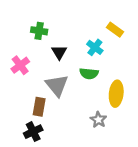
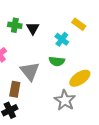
black triangle: (59, 52) -> (33, 28), moved
yellow ellipse: (116, 94) -> (80, 78), turned 50
gray star: (98, 120) -> (65, 100), size x1.5

